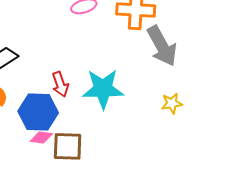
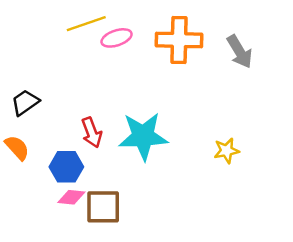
gray arrow: (162, 46) -> (240, 52), moved, size x0.7
blue hexagon: (38, 112) -> (66, 167), size x0.7

